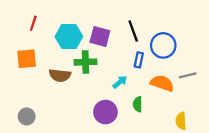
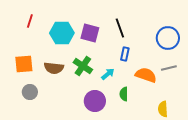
blue circle: (163, 45) -> (168, 38), moved
orange square: (27, 59) -> (24, 64), moved
green cross: (85, 62) -> (83, 66), moved, turned 36
gray circle: (27, 116) -> (30, 92), moved

